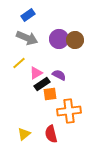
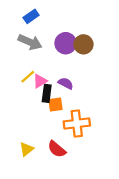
yellow line: (19, 63) -> (28, 77), moved
black rectangle: (42, 84) -> (47, 93), turned -49
red semicircle: (51, 134) -> (57, 149), turned -36

